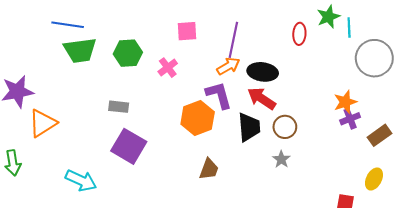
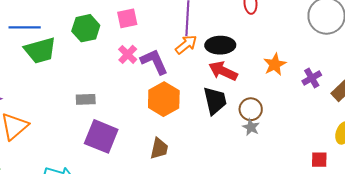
pink square: (187, 31) -> (127, 18), moved
green hexagon: (128, 53) -> (86, 28), moved
purple L-shape: (219, 95) -> (154, 62), moved
orange star: (345, 102) -> (275, 64), moved
brown circle: (285, 127) -> (251, 109), moved
brown trapezoid: (209, 169) -> (159, 149), moved

